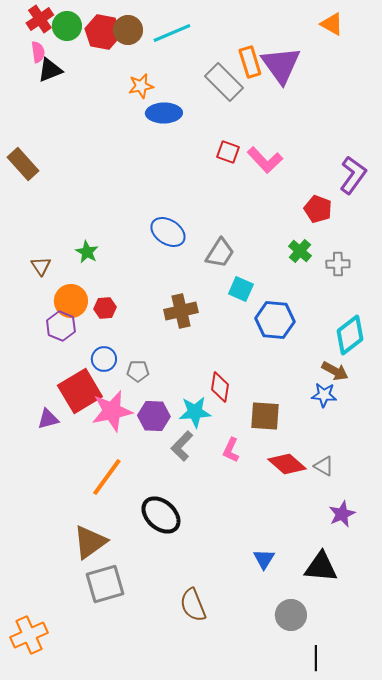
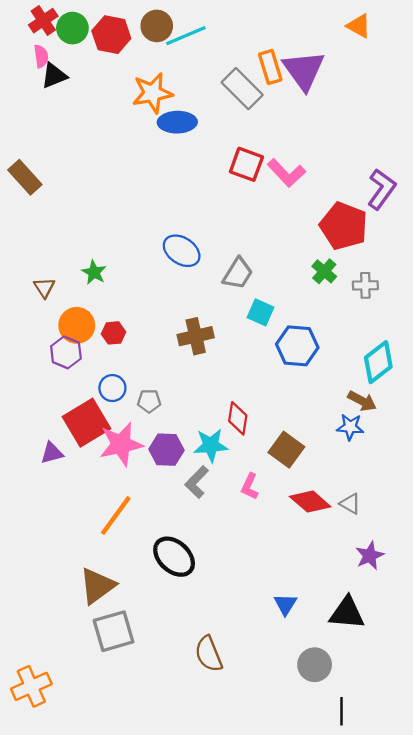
brown circle: (128, 30) -> (157, 26), moved
orange star: (141, 86) -> (152, 93), size x1.5
red square: (228, 152) -> (246, 164), size x1.4
red pentagon: (318, 209) -> (344, 226), size x1.6
brown square: (265, 416) -> (286, 450), turned 32

